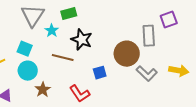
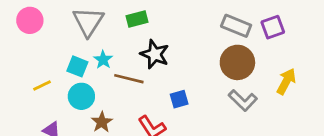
cyan star: (52, 31) -> (103, 60), moved
gray rectangle: (149, 36) -> (236, 26), moved, turned -65
brown circle: (127, 54) -> (237, 62), moved
yellow arrow: (179, 71) -> (286, 81), moved, turned -72

